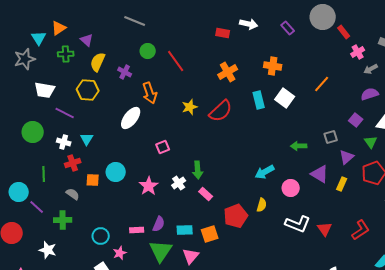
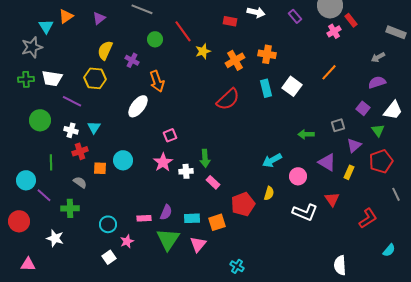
purple triangle: (87, 40) -> (99, 18), moved, turned 40
pink cross: (358, 52) -> (334, 31), moved
green cross: (66, 54) -> (26, 79), moved
red line: (176, 61) -> (183, 31), moved
orange cross: (273, 66) -> (267, 54), moved
yellow star: (190, 107) -> (203, 51), moved
white cross: (179, 183) -> (186, 171), turned 32
pink star: (149, 186) -> (163, 162), moved
red triangle: (325, 229) -> (332, 199), moved

